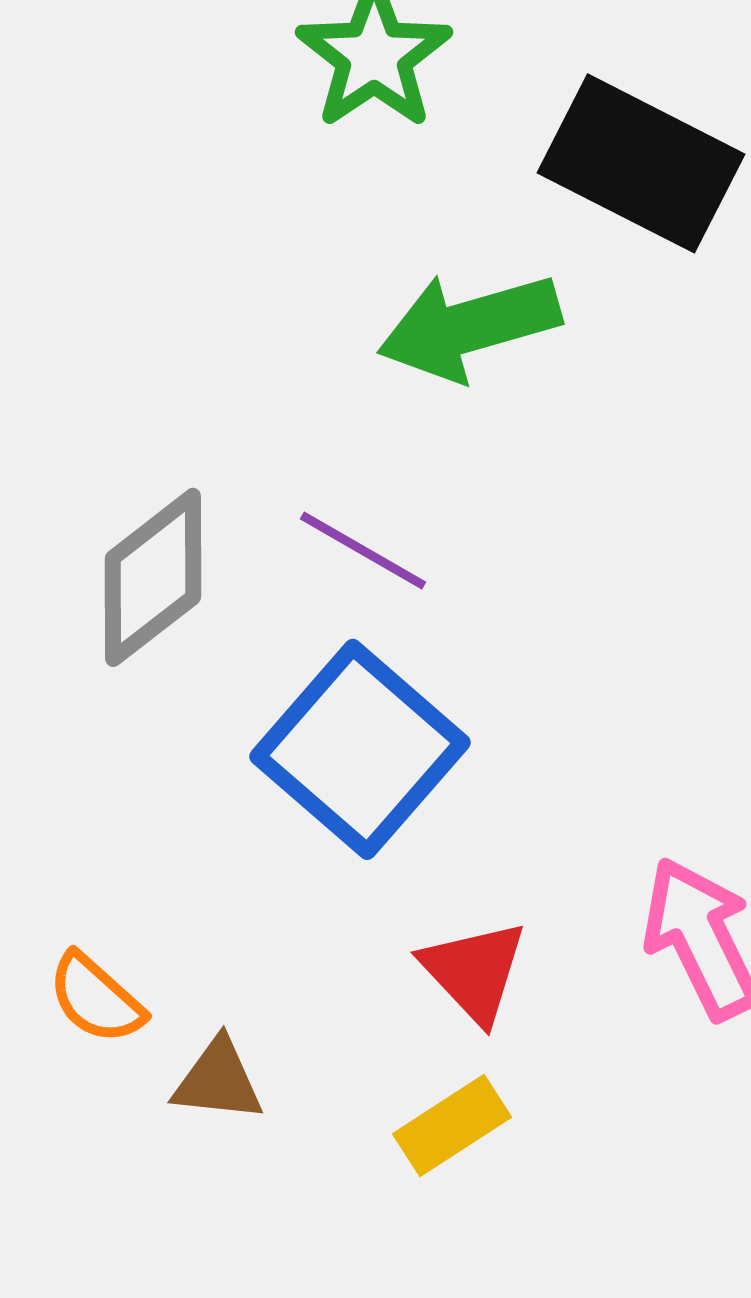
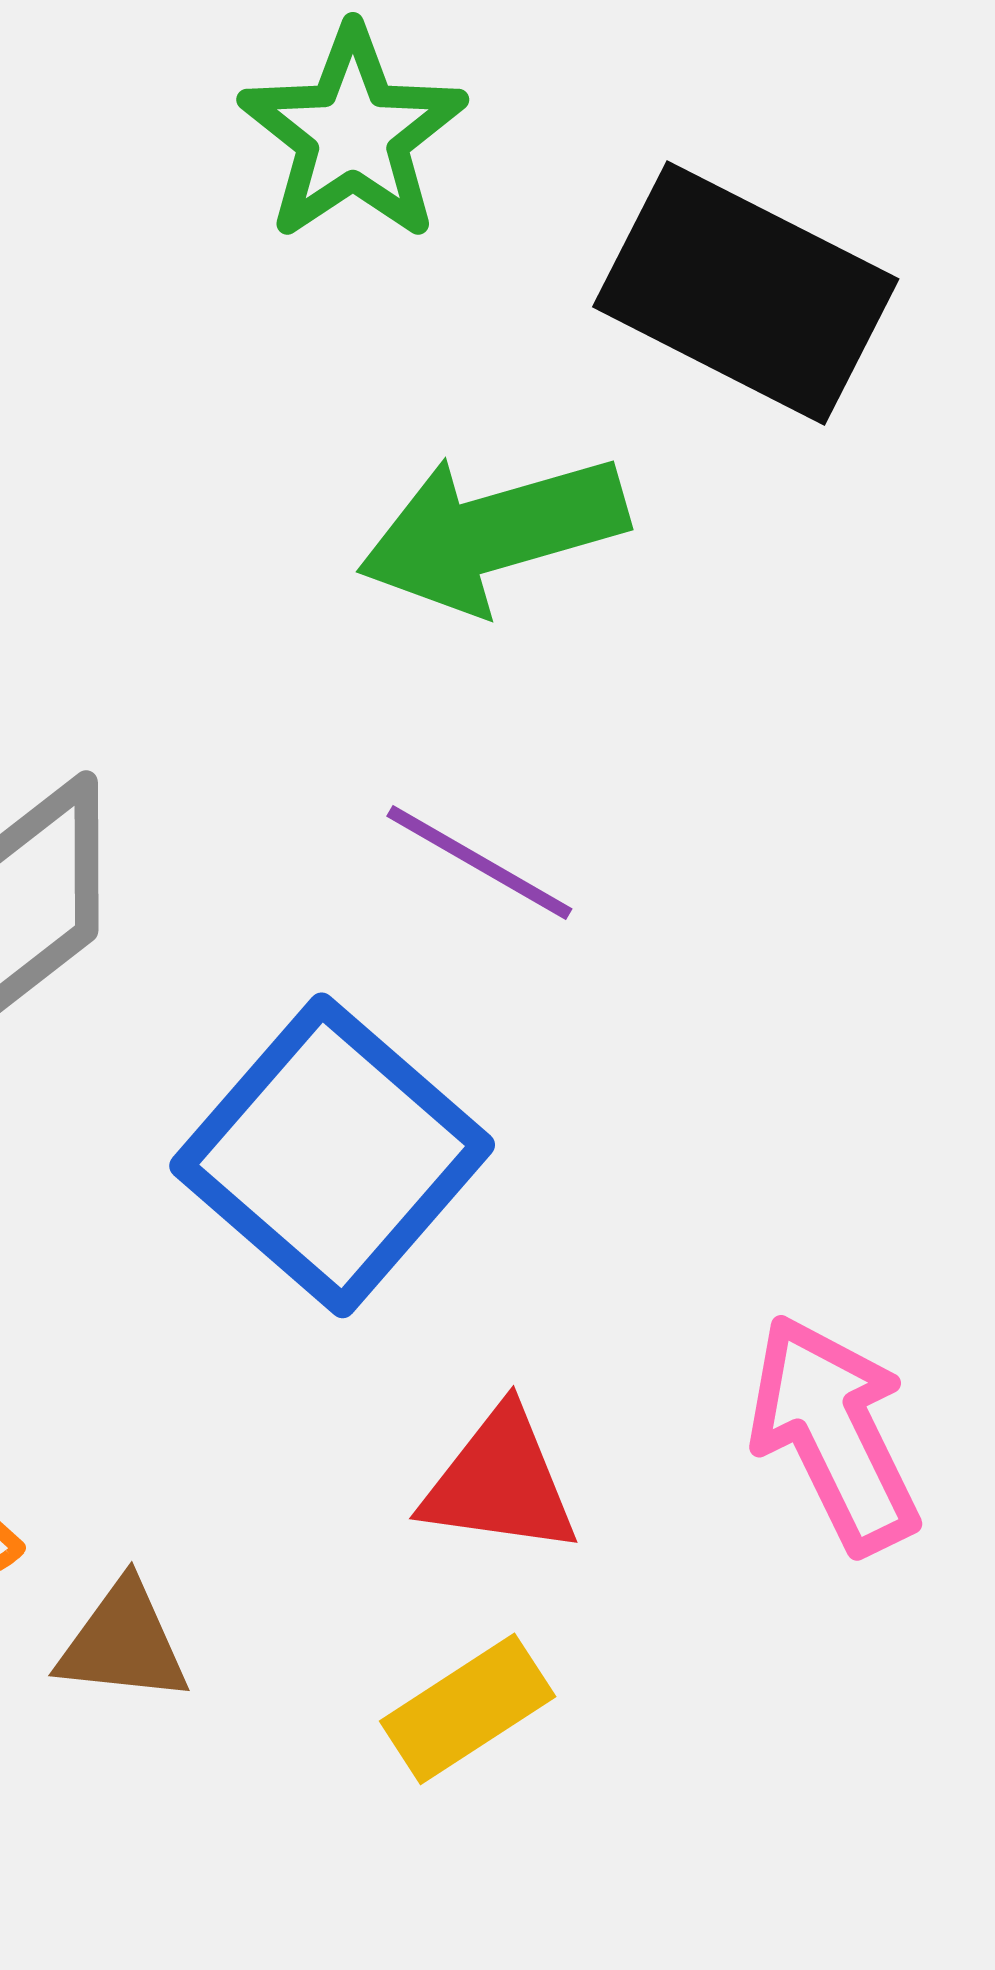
purple line: (363, 550) -> (479, 863), moved
red triangle: (474, 971) -> (500, 1482), turned -39

